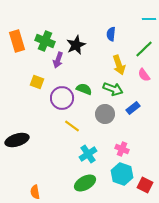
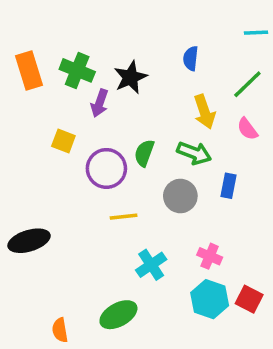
green semicircle: (84, 89) -> (144, 153), turned -91
blue rectangle: (133, 108) -> (229, 186), turned -40
yellow line: (72, 126) -> (124, 217), turned -42
green ellipse: (85, 183) -> (118, 315), moved
red square: (145, 185) -> (249, 299), moved

